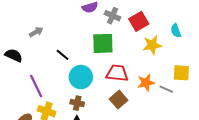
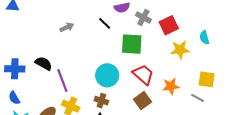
black semicircle: (14, 55) -> (44, 63), moved
black line: (63, 55) -> (105, 23), moved
red trapezoid: (117, 73) -> (143, 75), turned 30
gray line: (166, 89) -> (197, 98), moved

